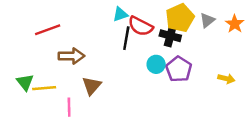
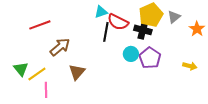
orange star: (235, 24) -> (197, 29), moved
brown arrow: (71, 56) -> (60, 47), turned -40
yellow line: (44, 88) -> (37, 74), turned -30
pink line: (69, 107) -> (46, 90), moved

